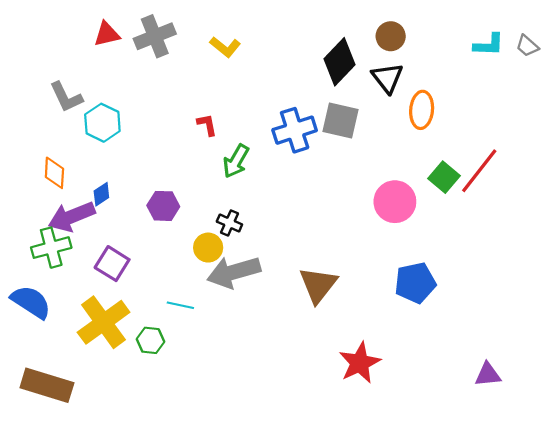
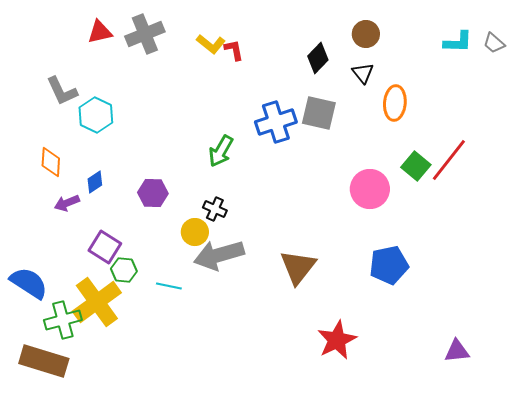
black diamond: (339, 62) -> (318, 58), size x0.7
black triangle: (387, 78) -> (363, 73), size x0.7
red L-shape: (207, 125) -> (234, 50), moved
purple arrow: (72, 217) -> (67, 203), size x0.6
green cross: (51, 248) -> (63, 320), moved
green hexagon: (150, 340) -> (124, 270), moved

